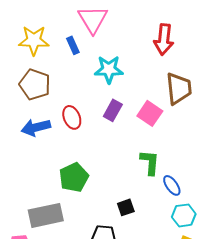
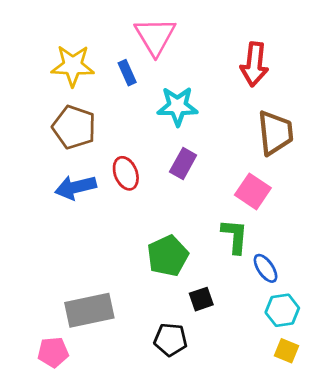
pink square: (150, 113) -> (253, 191), moved
green pentagon: (74, 177) -> (168, 256), moved

